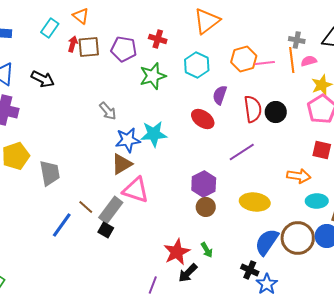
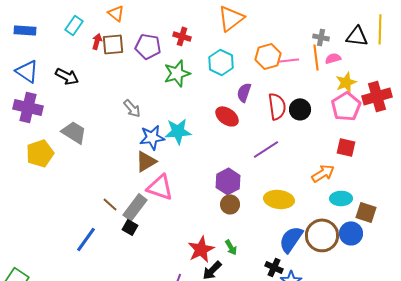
orange triangle: (81, 16) -> (116, 13), moved
gray trapezoid: (50, 173) -> (74, 132), moved, turned -48
orange arrow: (299, 176) -> (323, 173), turned -40
blue line: (62, 225) -> (86, 239), moved

